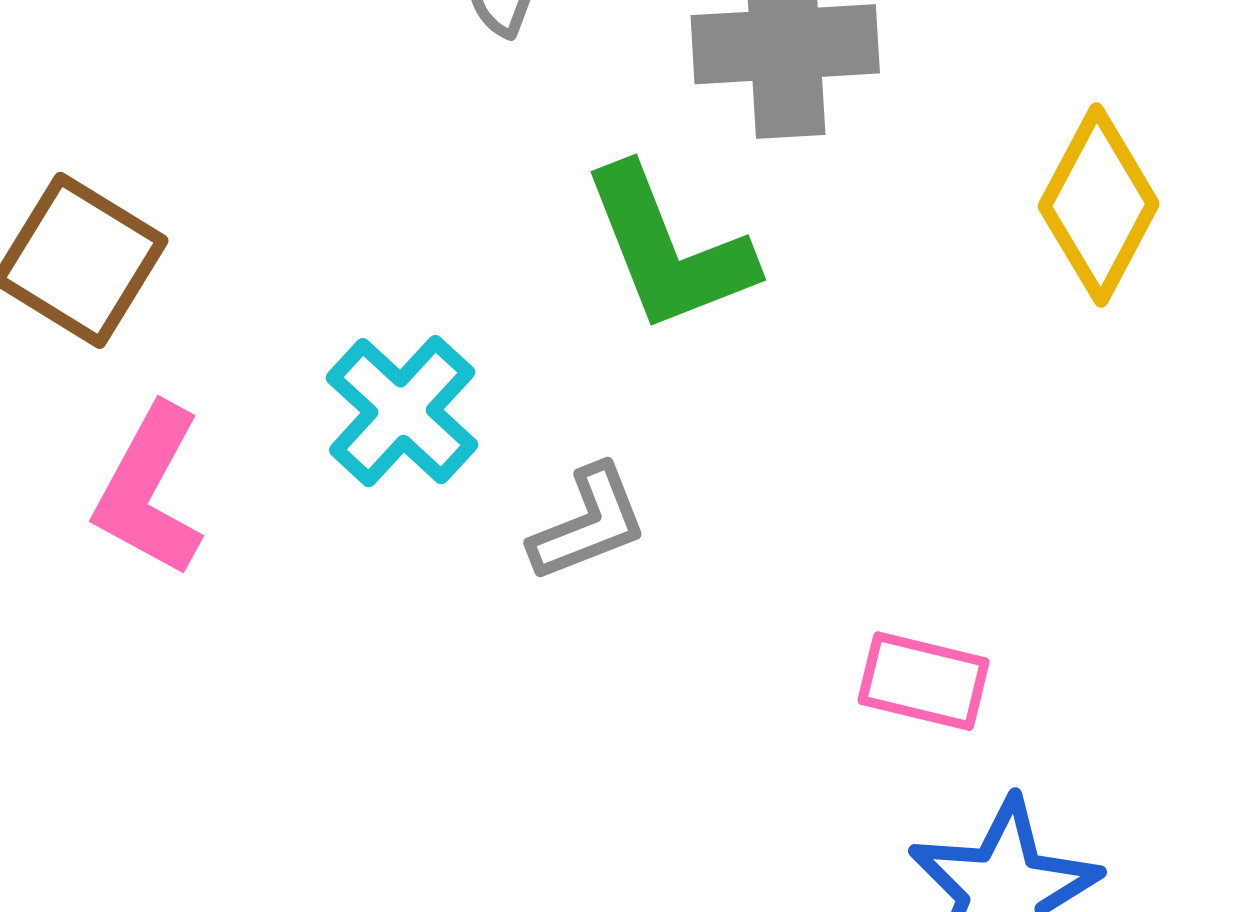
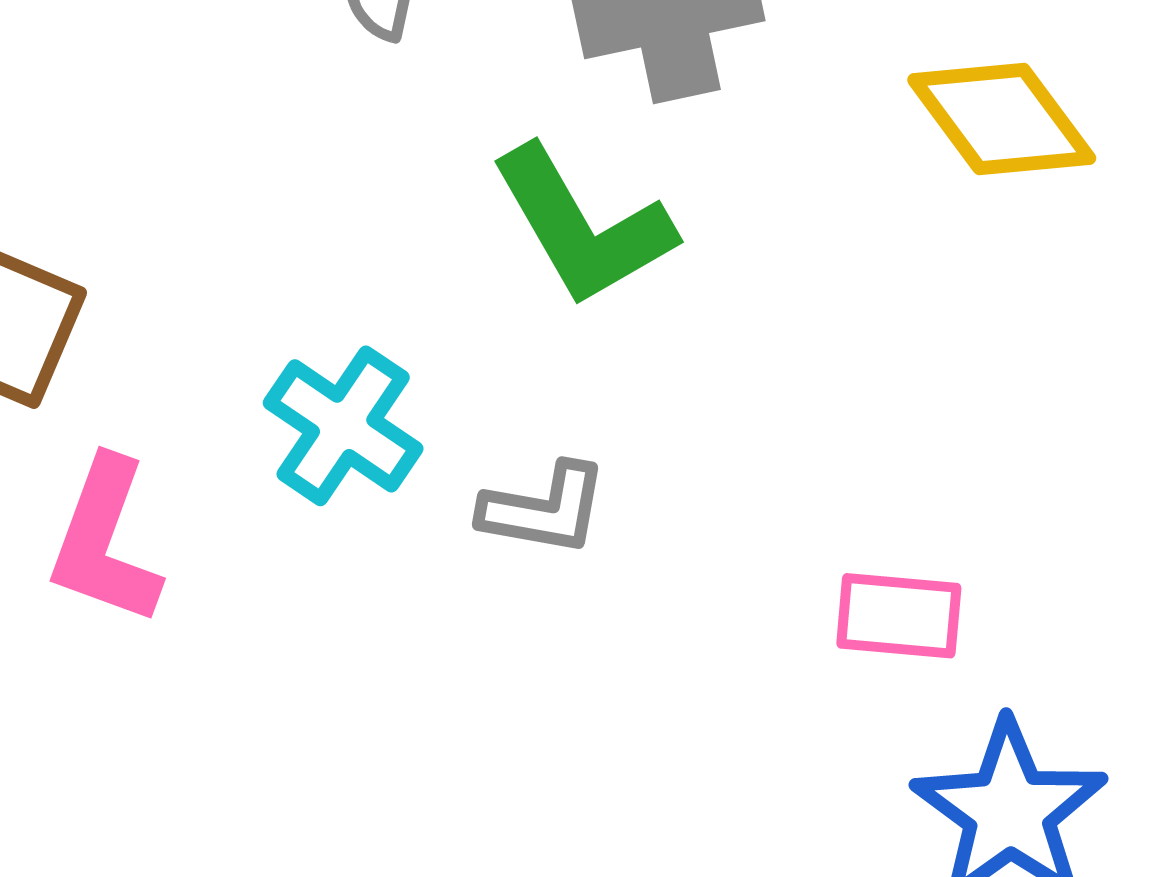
yellow diamond: (1099, 205) -> (1002, 119), turned -56
gray L-shape: (588, 523) -> (544, 509), turned 40

